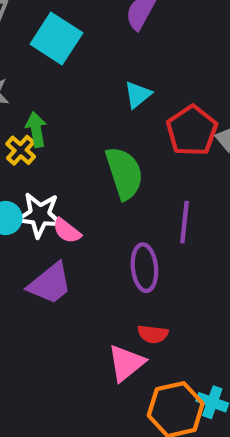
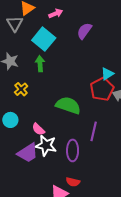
cyan triangle: (138, 95) -> (107, 74), moved
green arrow: (36, 129) -> (40, 64), moved
green semicircle: (124, 173) -> (68, 105), turned -60
white star: (40, 215) -> (46, 146), moved

